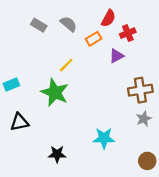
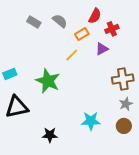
yellow line: (66, 65) -> (72, 55), moved
black triangle: (19, 122) -> (17, 107), size x1.4
brown circle: (147, 161) -> (124, 126), moved

